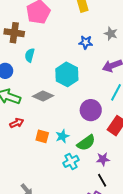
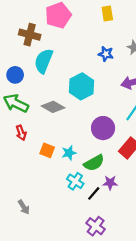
cyan semicircle: (30, 55) -> (44, 61), size x1.6
red arrow: (17, 123) -> (21, 133), turned 88
cyan cross: (71, 161) -> (75, 181), turned -35
black line: (102, 180) -> (94, 193), moved, turned 64

